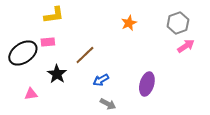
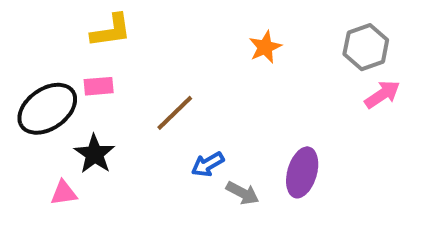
black star: (57, 74) -> (95, 154), moved
gray arrow: (108, 104) -> (243, 193), moved

